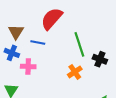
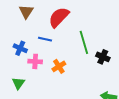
brown triangle: (16, 32) -> (26, 12), moved
orange cross: (75, 72) -> (59, 66), moved

